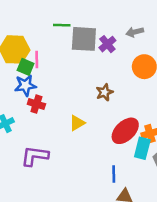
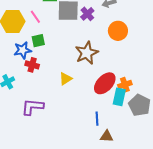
pink line: (37, 60) -> (35, 17), moved, turned -32
green square: (26, 67) -> (38, 41), moved, turned -32
brown star: (105, 92) -> (87, 53), size x1.6

